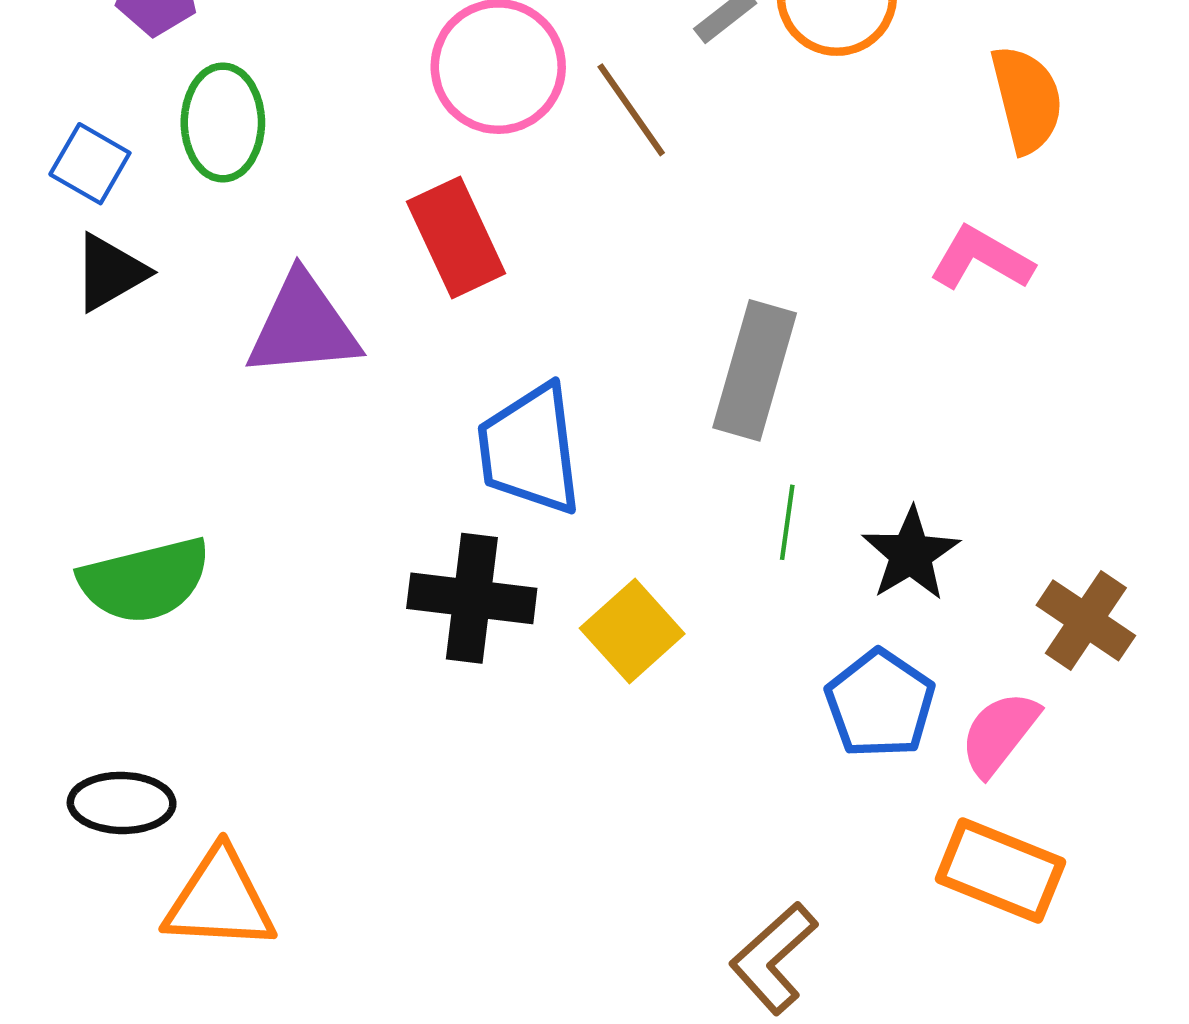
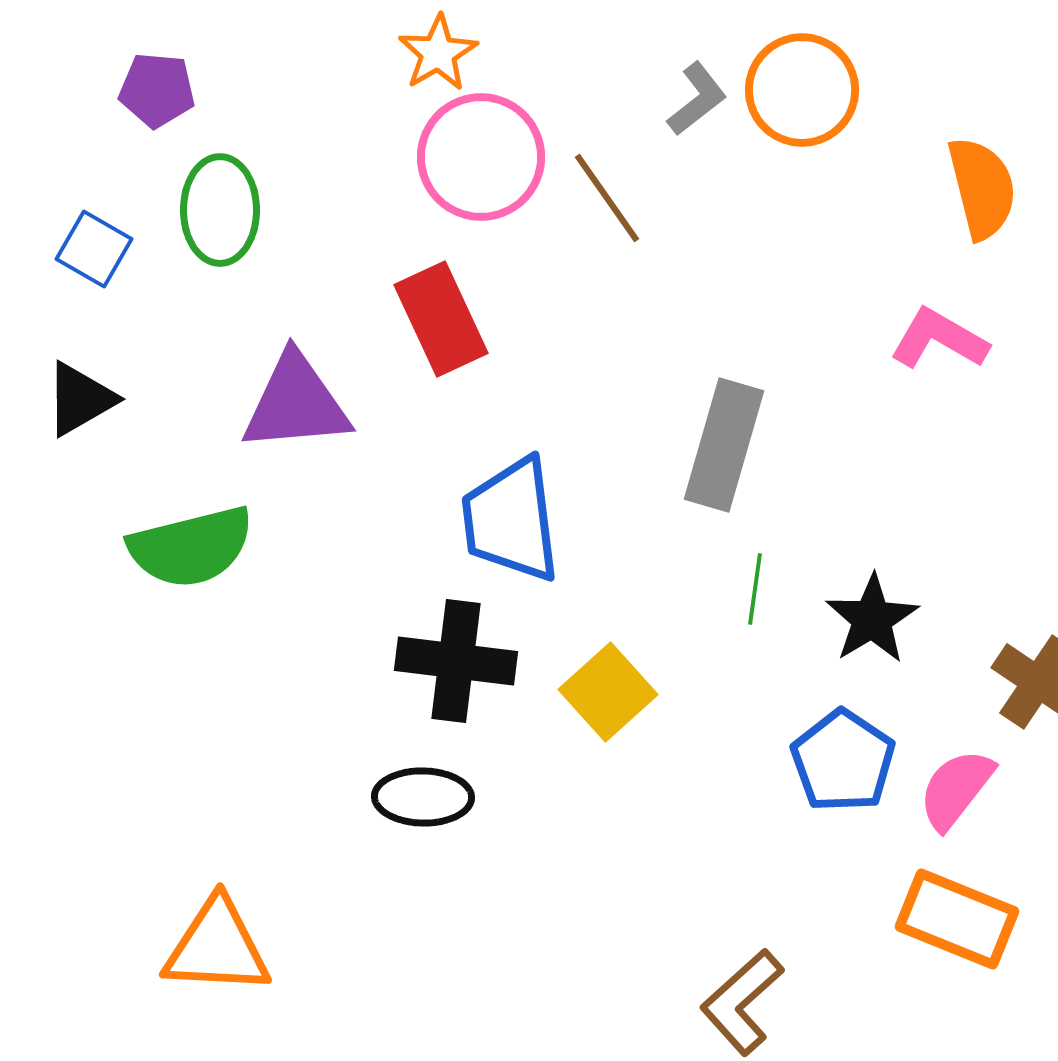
black triangle: (110, 272) -> (80, 399), moved
green semicircle: (145, 580) -> (191, 547), moved
black ellipse: (122, 803) -> (423, 797), moved

